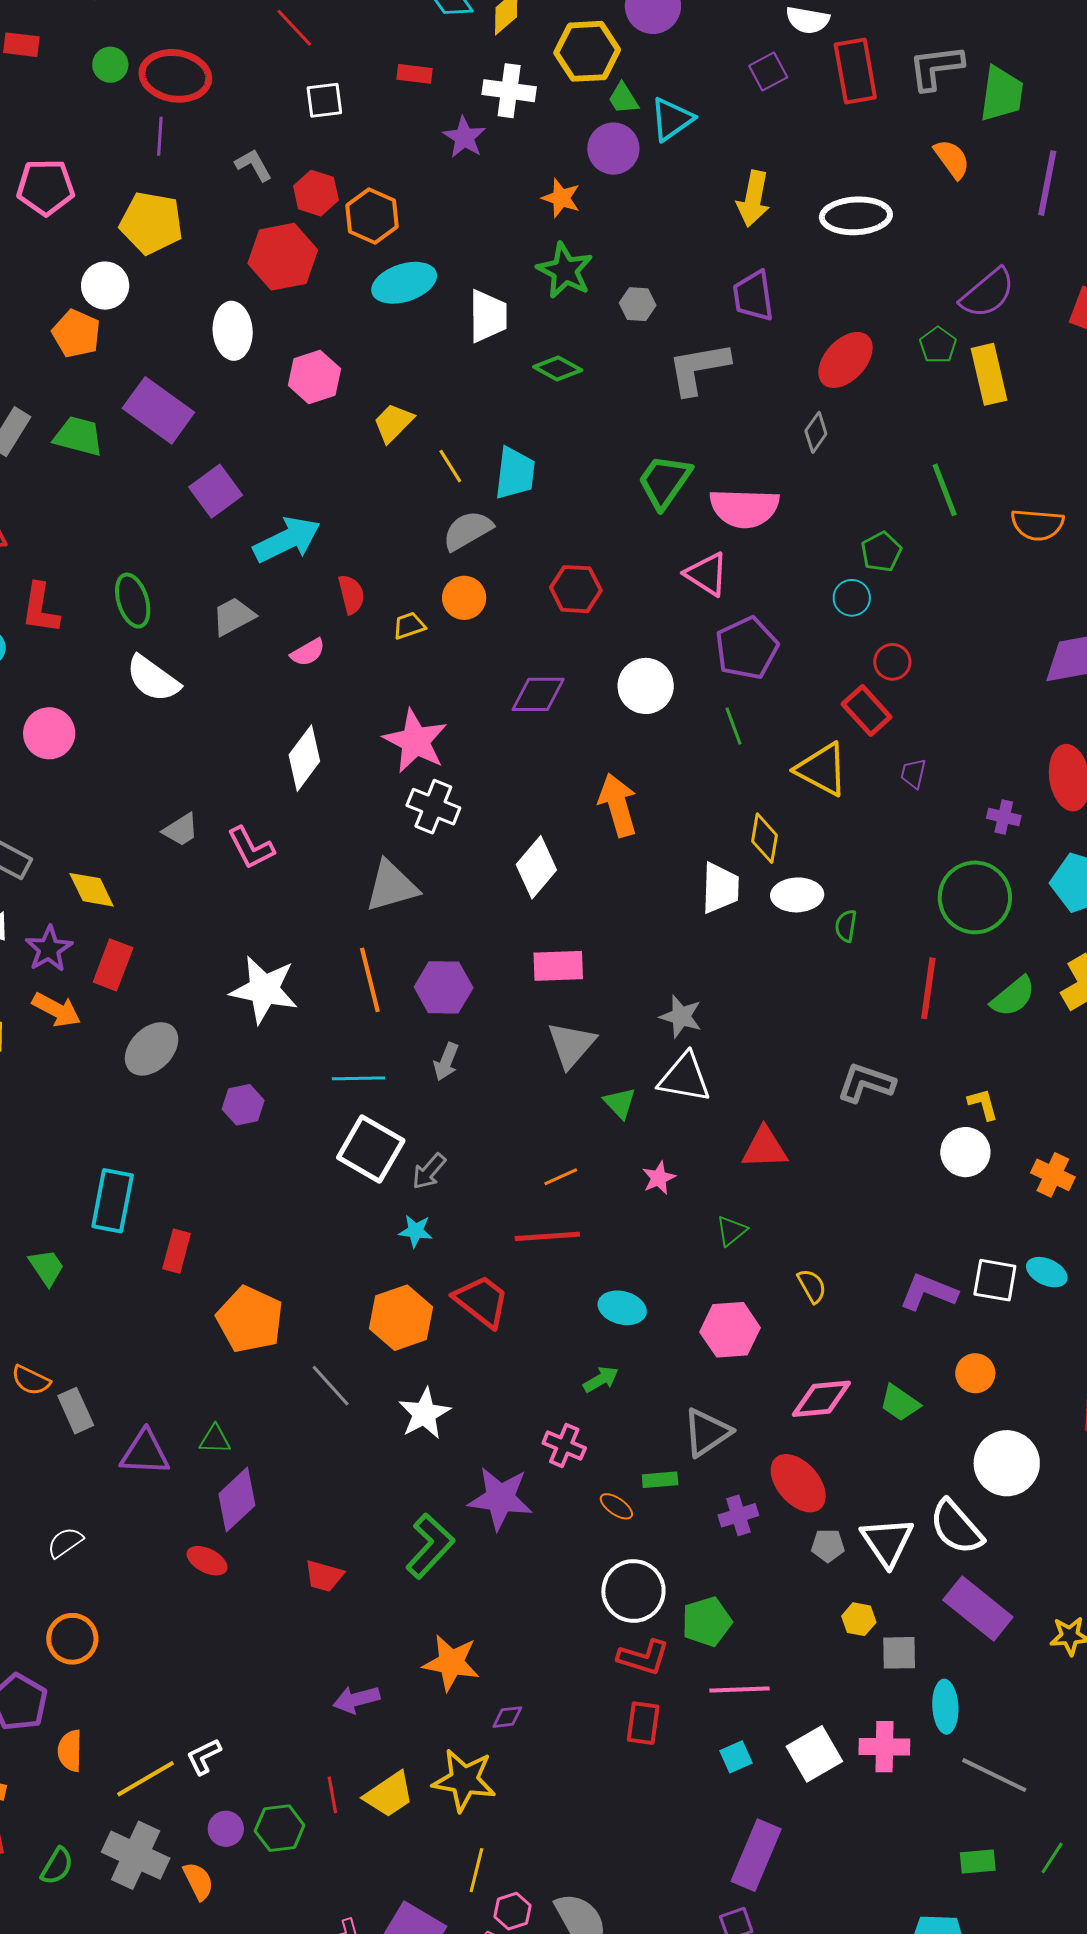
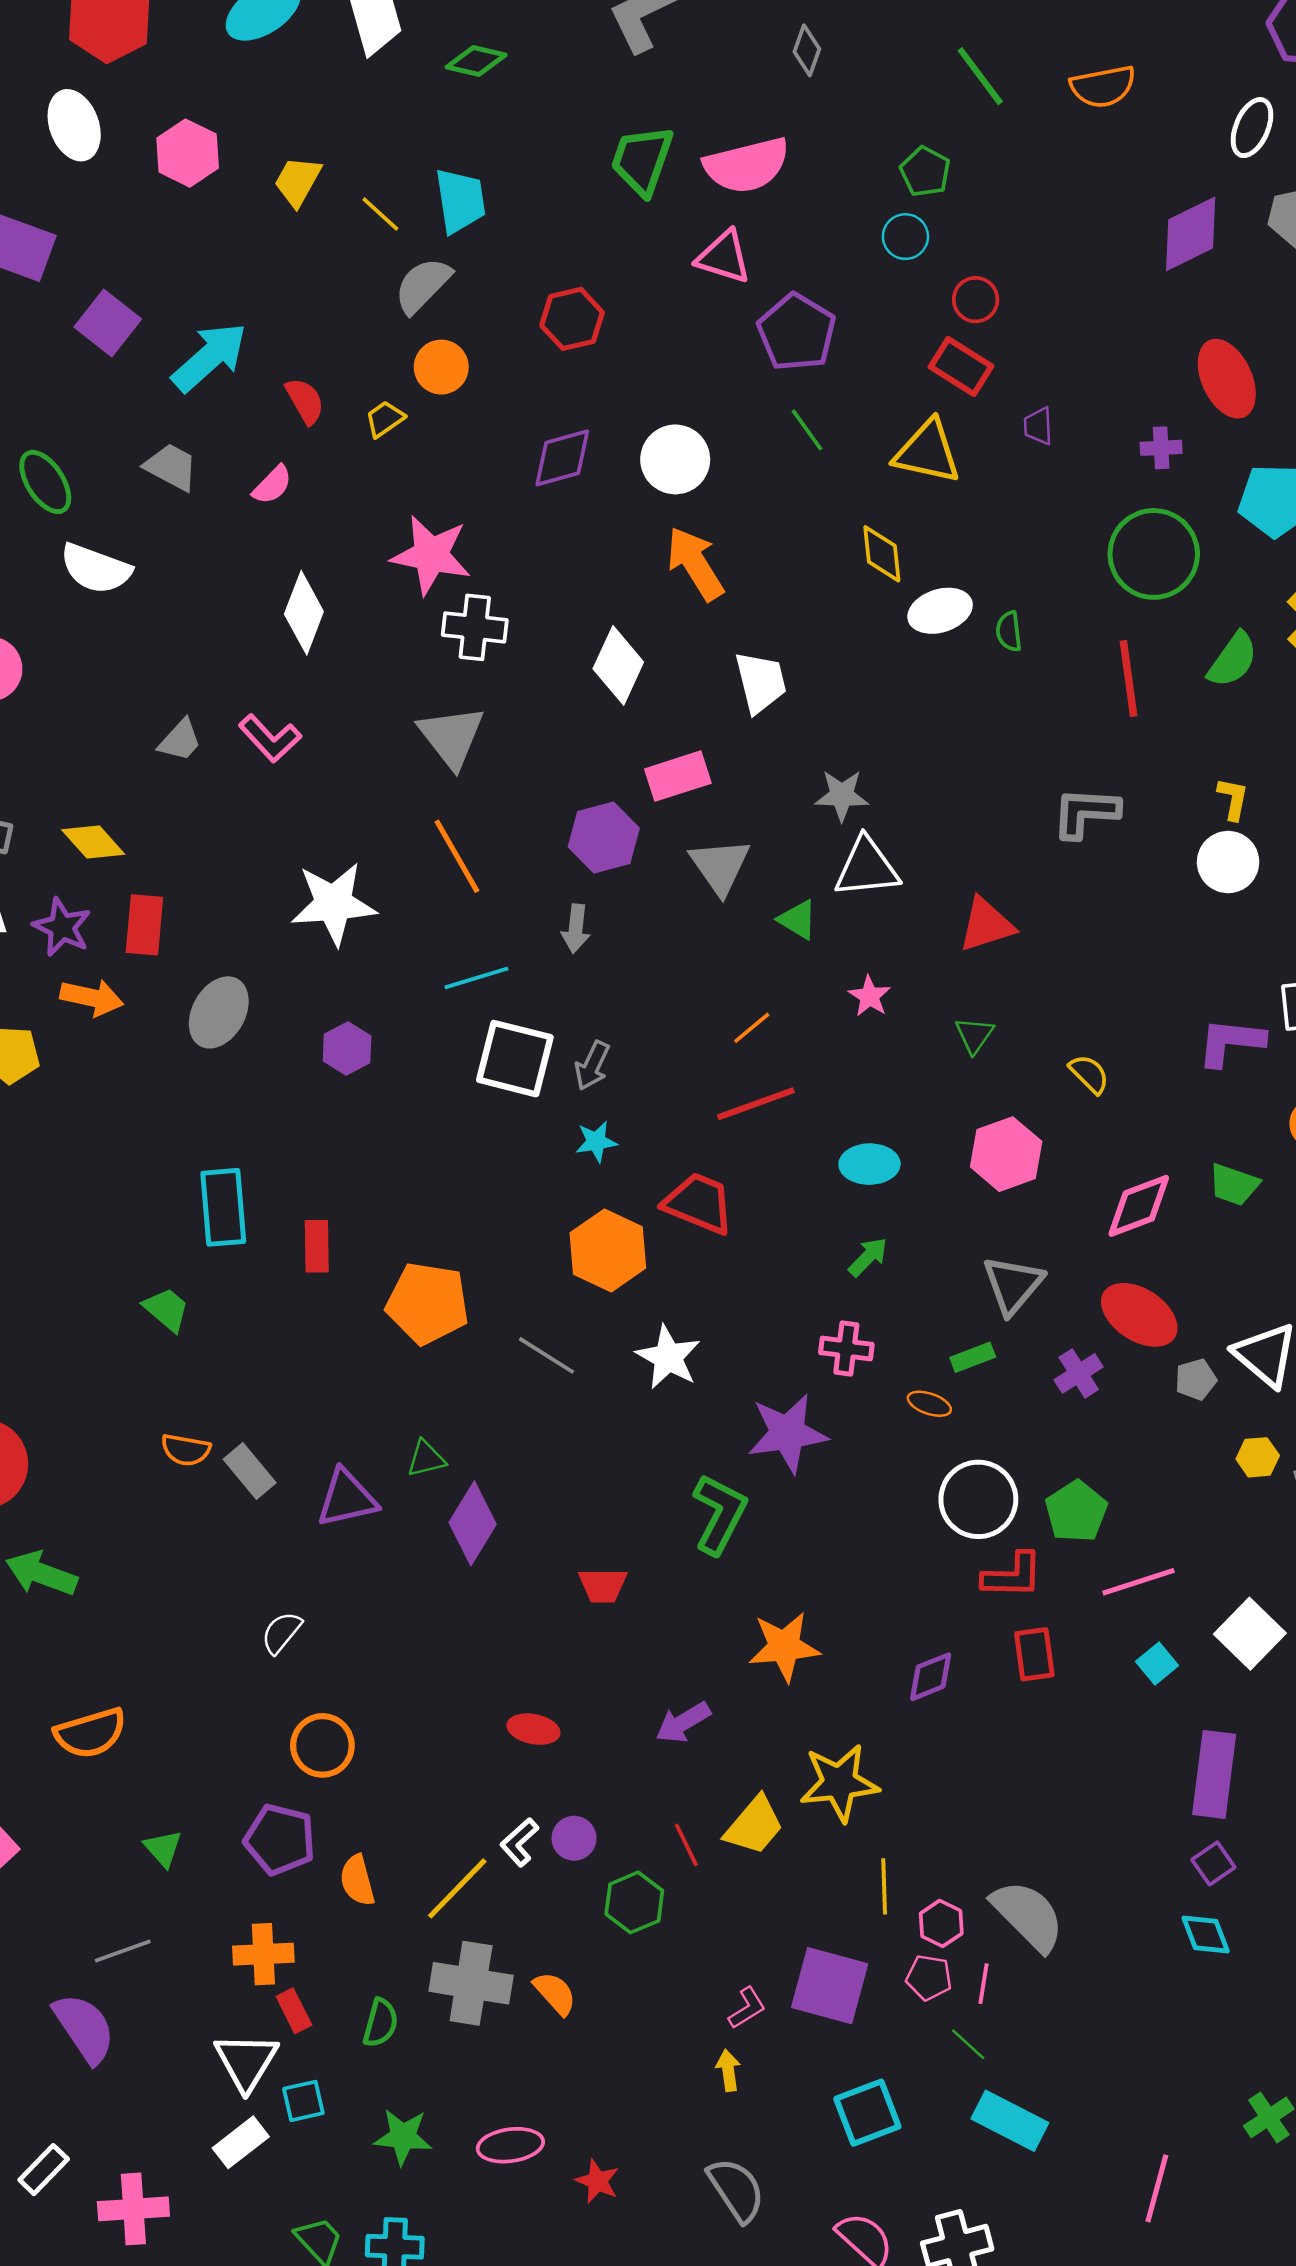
gray trapezoid: (233, 616) -> (171, 467), turned 72
white circle: (646, 686) -> (675, 459), moved
gray triangle: (392, 886) -> (451, 737), turned -36
white trapezoid: (720, 888) -> (761, 682), moved
purple hexagon: (444, 987) -> (604, 838), moved
yellow L-shape: (983, 1104) -> (1233, 799), turned 42
red ellipse: (207, 1561) -> (533, 1729), moved
purple diamond: (507, 1717) -> (931, 1677), moved, size x1.4
purple circle: (226, 1829) -> (574, 1838), moved

